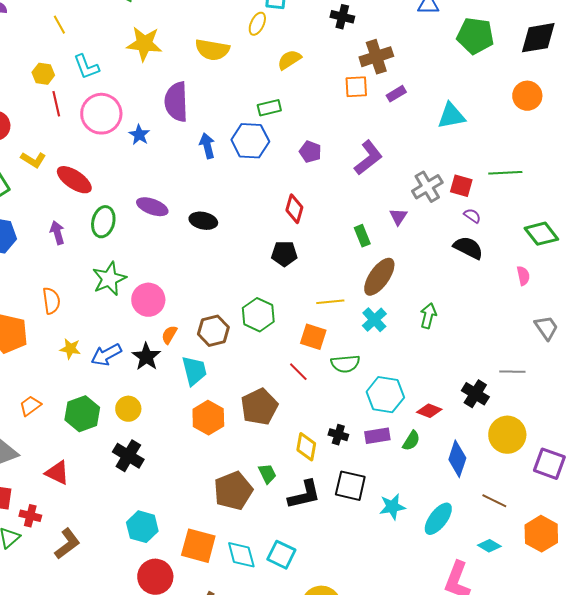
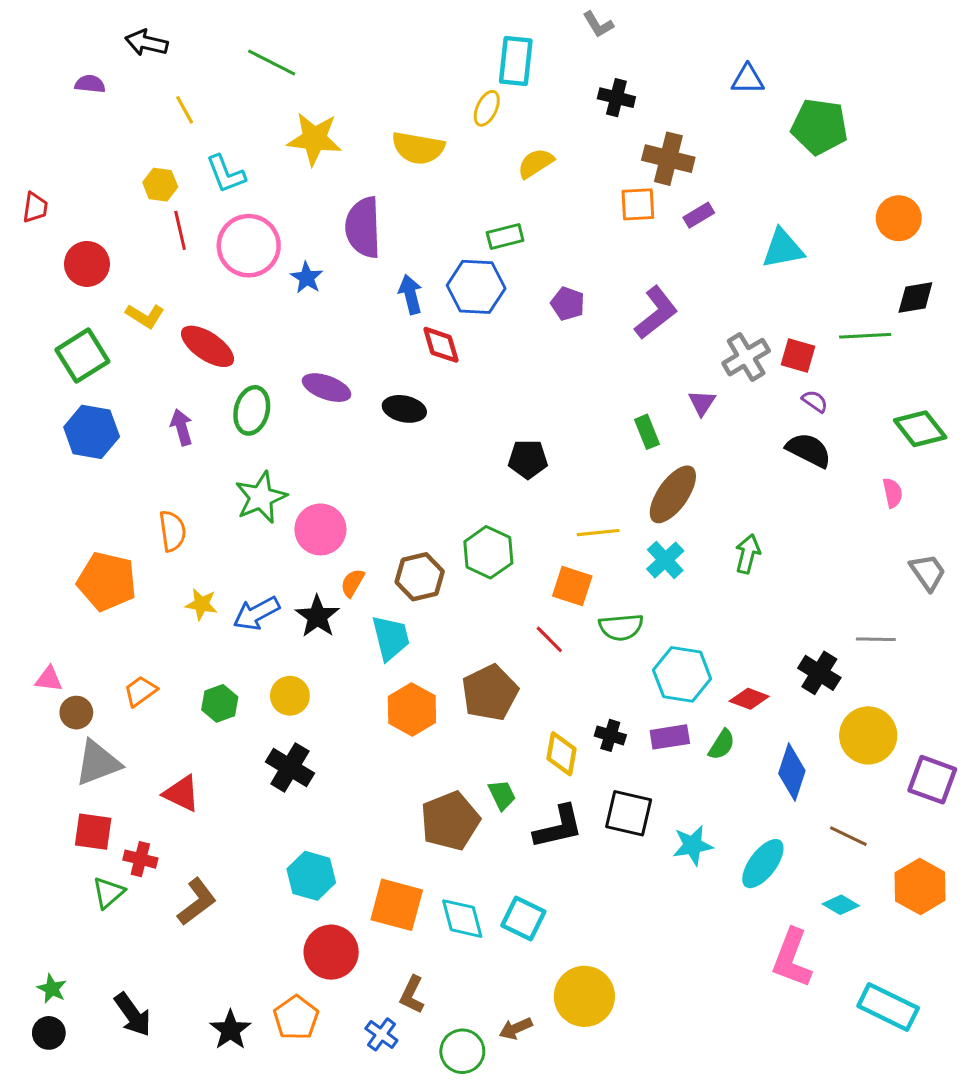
black diamond: (538, 38) -> (915, 298), moved, size x0.7
brown cross: (376, 57) -> (668, 159), turned 32
red diamond: (294, 209) -> (441, 345), moved, turned -32
green hexagon: (82, 414) -> (220, 703), size x0.7

